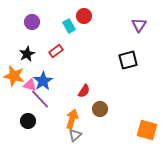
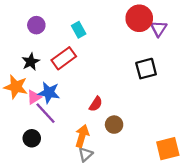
red circle: (84, 16) -> (139, 18), moved, size x1.5
red rectangle: (56, 51) -> (64, 58), size x1.5
blue star: (43, 81) -> (49, 93), turned -30
pink triangle: (30, 85) -> (34, 97), turned -48
orange square: (147, 130) -> (168, 149), turned -30

